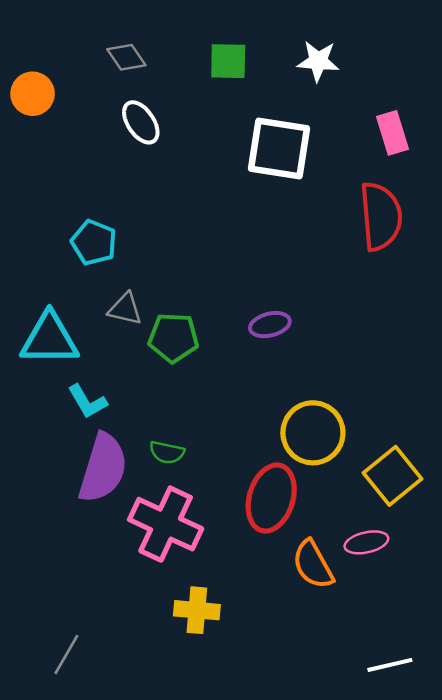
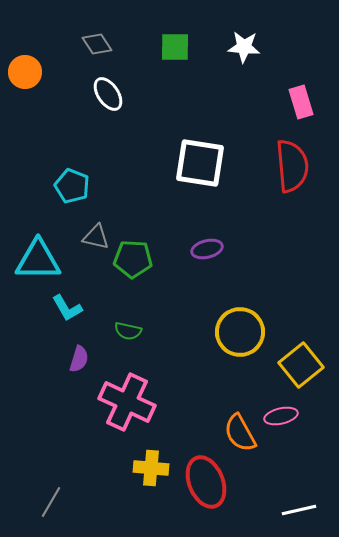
white square: (279, 149) -> (200, 163), moved
green semicircle: (167, 452) -> (128, 331), moved
purple semicircle: (103, 468) -> (79, 359), size x0.5
red ellipse: (271, 498) -> (206, 482), moved, turned -39

